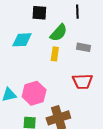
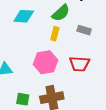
pink hexagon: (34, 93) -> (46, 62), moved

